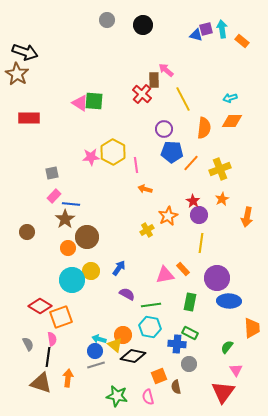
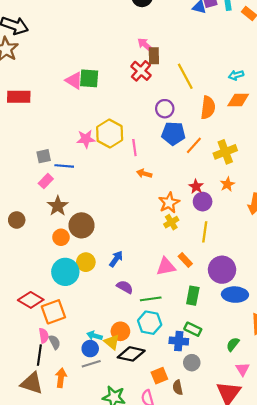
pink arrow: (166, 70) -> (145, 45), moved
blue line: (71, 204) -> (64, 166), moved
yellow cross: (147, 230) -> (171, 222), moved
gray semicircle: (28, 344) -> (54, 342), moved

